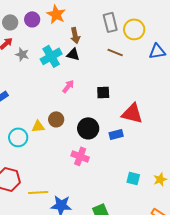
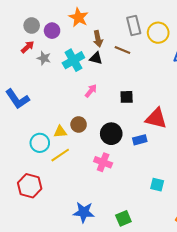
purple circle: (32, 19) -> (52, 31), moved
brown line: (115, 52) -> (122, 50), moved
yellow line: (38, 192) -> (60, 155), moved, turned -30

